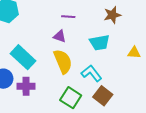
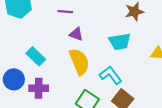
purple line: (68, 17) -> (65, 12), moved
cyan rectangle: (23, 57) -> (36, 56), size x0.7

